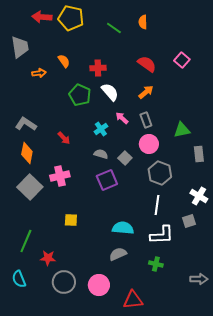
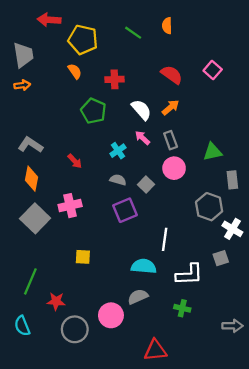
yellow pentagon: (71, 18) -> (83, 40), moved
orange arrow: (39, 73) -> (22, 85), moved
white semicircle: (110, 92) -> (141, 110), moved
gray hexagon: (160, 173) -> (209, 207), moved
white line: (157, 205) -> (165, 239), moved
pink circle: (99, 285) -> (111, 315), moved

